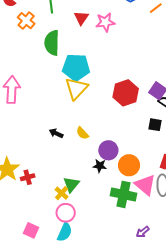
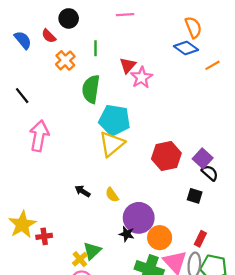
pink star: (105, 22) -> (142, 77), moved, turned -30
purple circle: (108, 150) -> (139, 218), size x1.4

